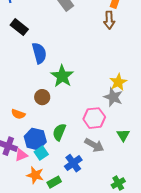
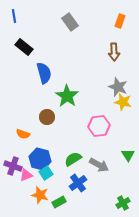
brown arrow: (109, 20) -> (114, 52), moved
yellow star: (118, 82) -> (123, 102), turned -30
gray star: (113, 97) -> (118, 87), moved
pink hexagon: (94, 118) -> (99, 126), moved
green semicircle: (59, 132) -> (73, 159), moved, turned 36

